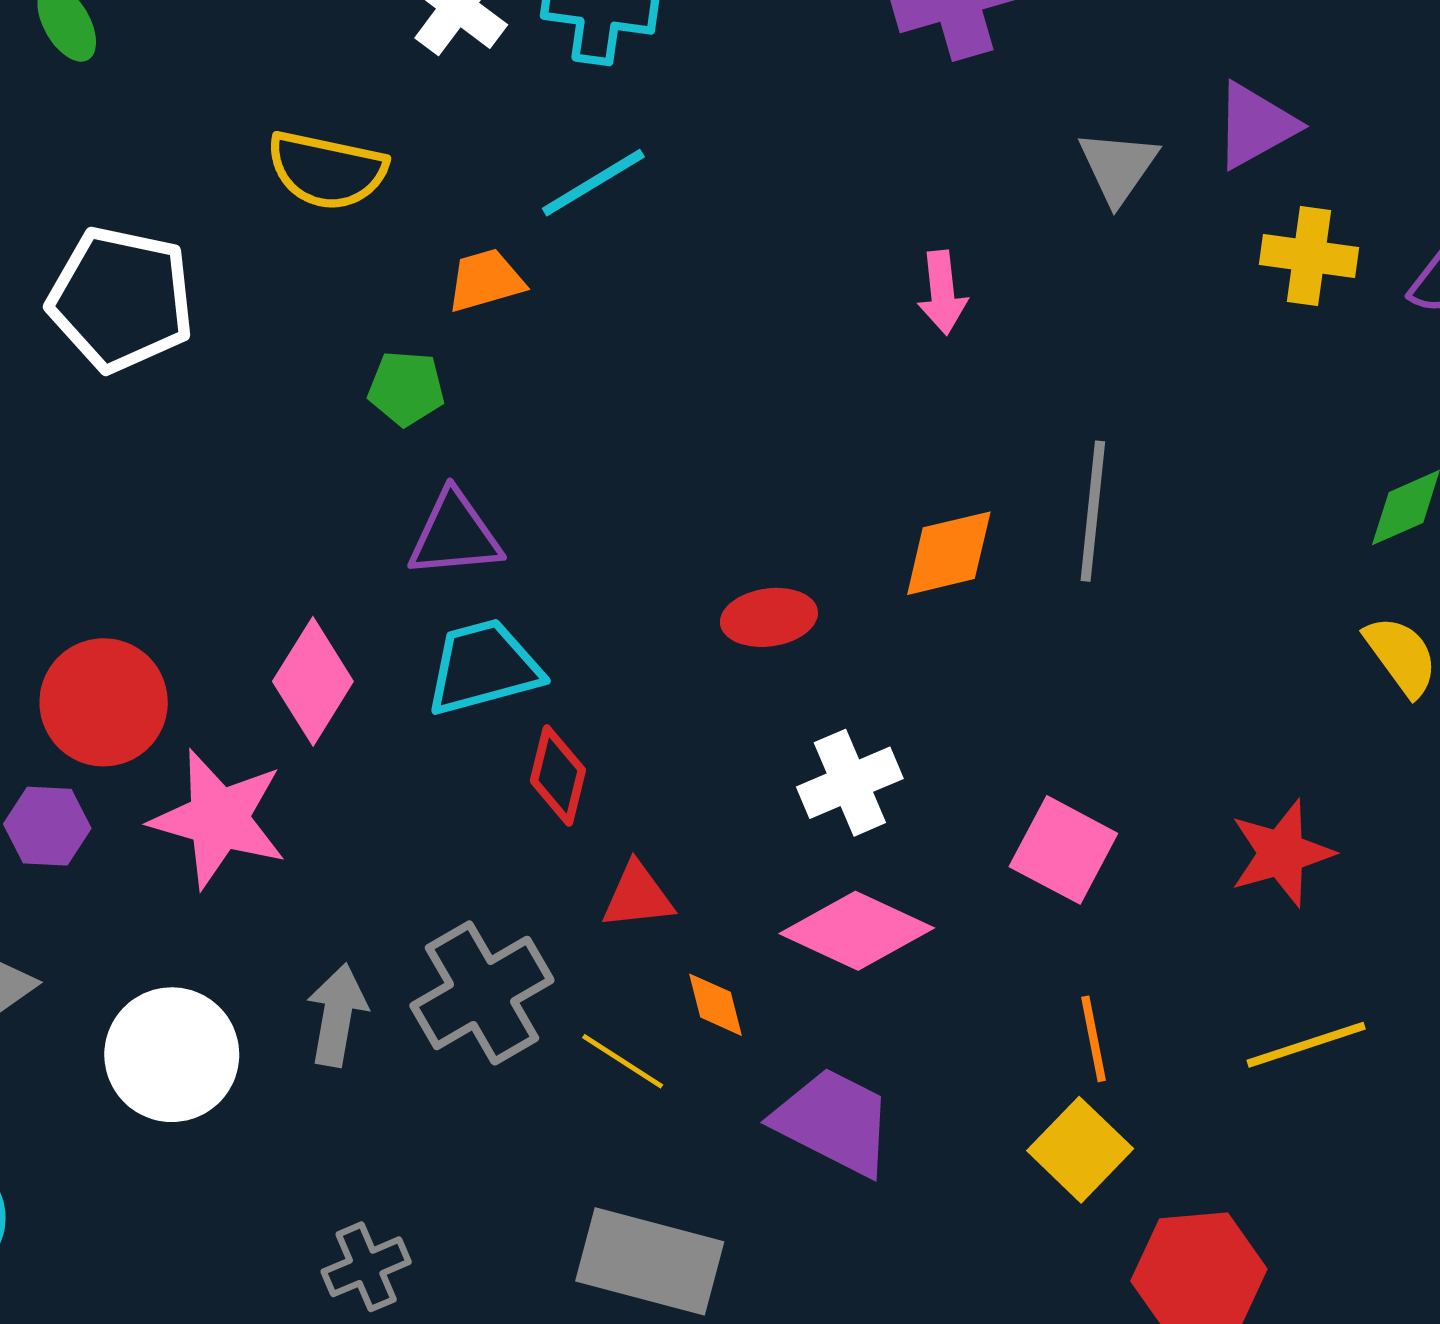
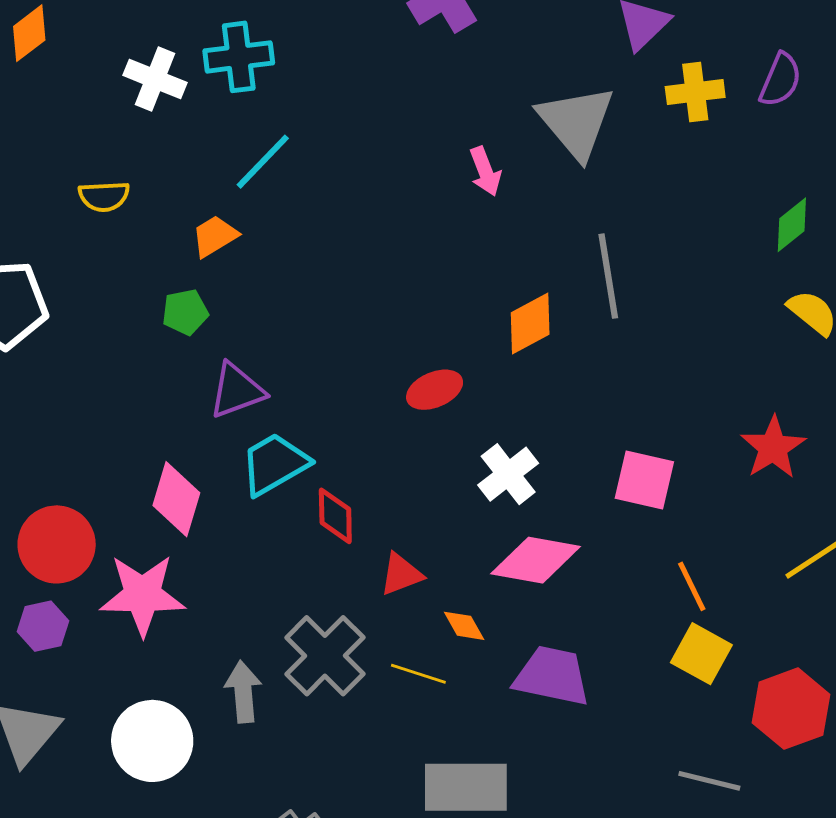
gray triangle: (1118, 167) -> (576, 122), moved, size x1.6
yellow semicircle: (327, 170) -> (104, 196), size x0.7

